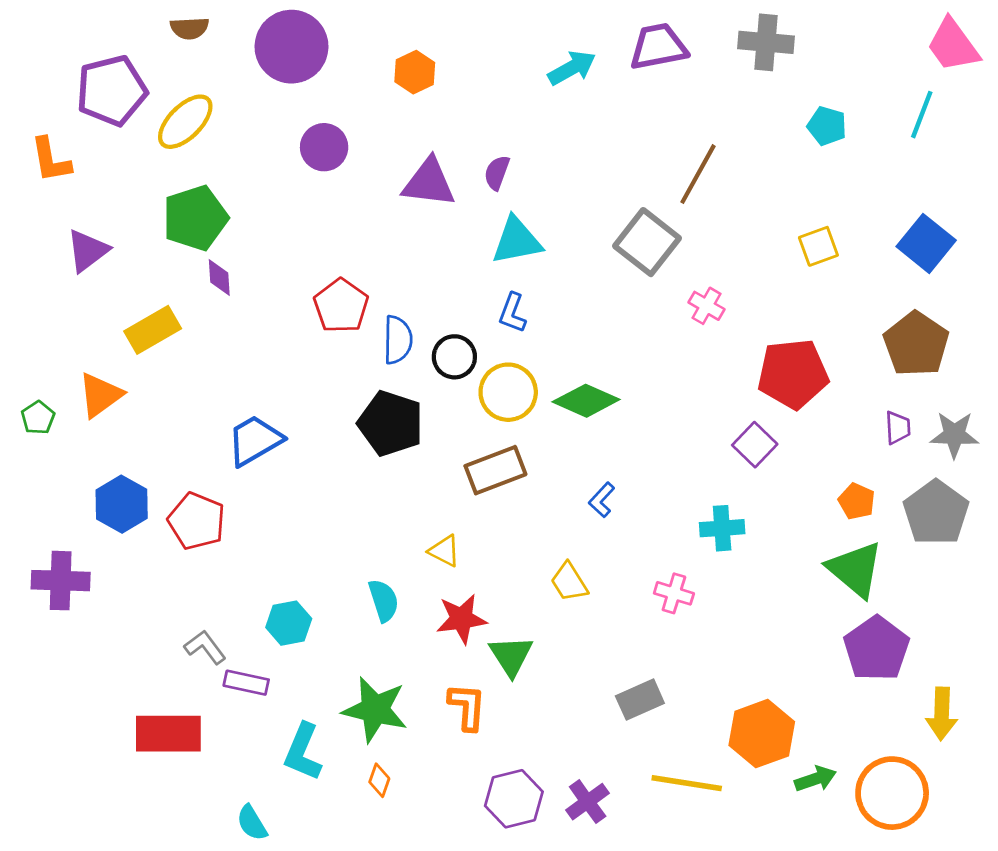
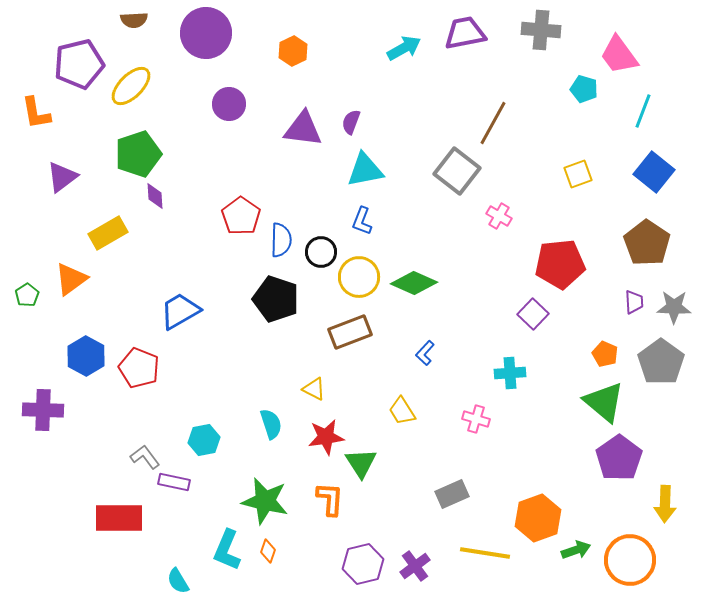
pink trapezoid: (953, 45) -> (619, 55), moved
cyan line: (922, 115) -> (643, 111), moved
cyan L-shape: (303, 752) -> (227, 550), moved

